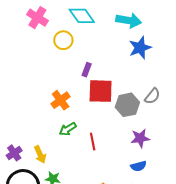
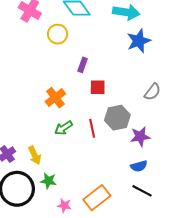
red square: (101, 91) -> (98, 87), size x0.6
gray hexagon: (127, 105) -> (117, 118), moved
red line: (93, 142) -> (92, 128), moved

